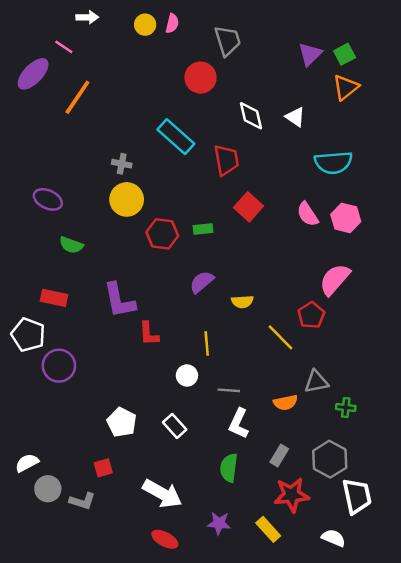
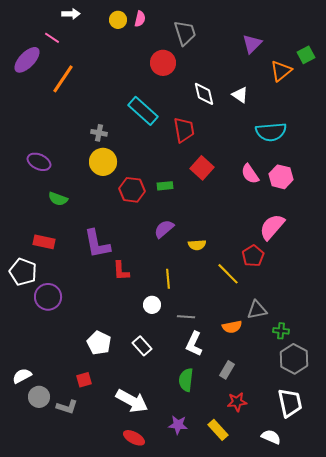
green square: (345, 54) -> (306, 55), moved
gray hexagon: (330, 459) -> (294, 359), moved
red star: (292, 495) -> (237, 402), size x0.7

